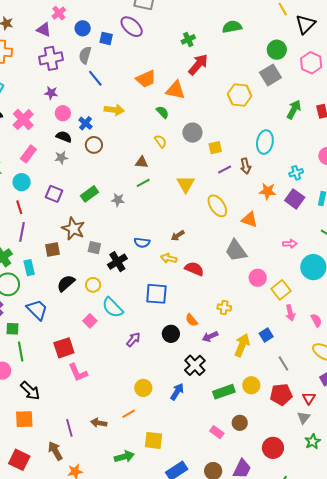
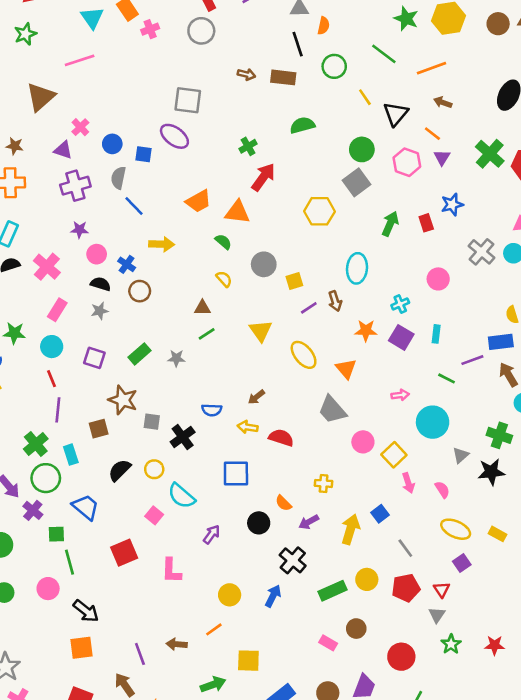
orange triangle: (249, 220) -> (346, 369), turned 36
pink L-shape: (78, 373) -> (171, 571), moved, turned 30

